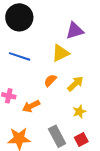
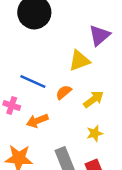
purple triangle: (75, 31) -> (99, 35), turned -30
blue line: (20, 56) -> (33, 82), moved

